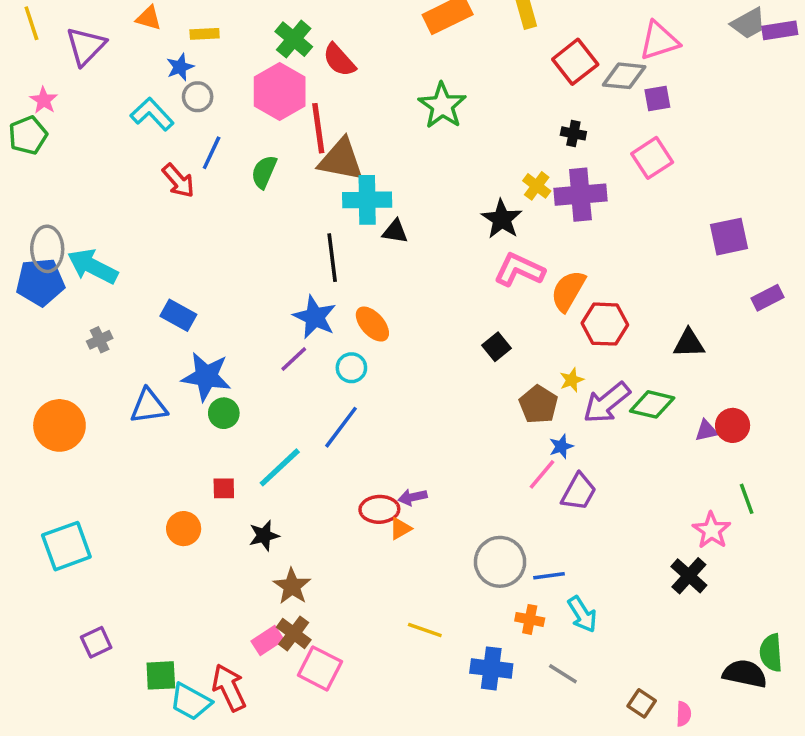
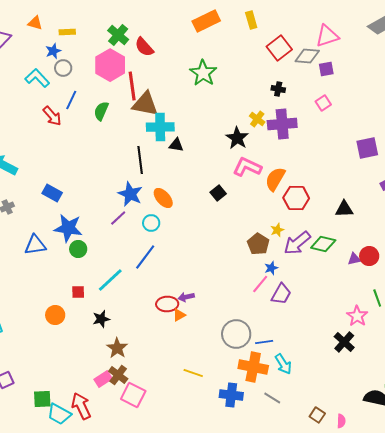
pink square: (652, 158) -> (323, 103), size x0.7
black square: (497, 347) -> (218, 193), moved
orange cross: (530, 619) -> (253, 367), size x1.8

